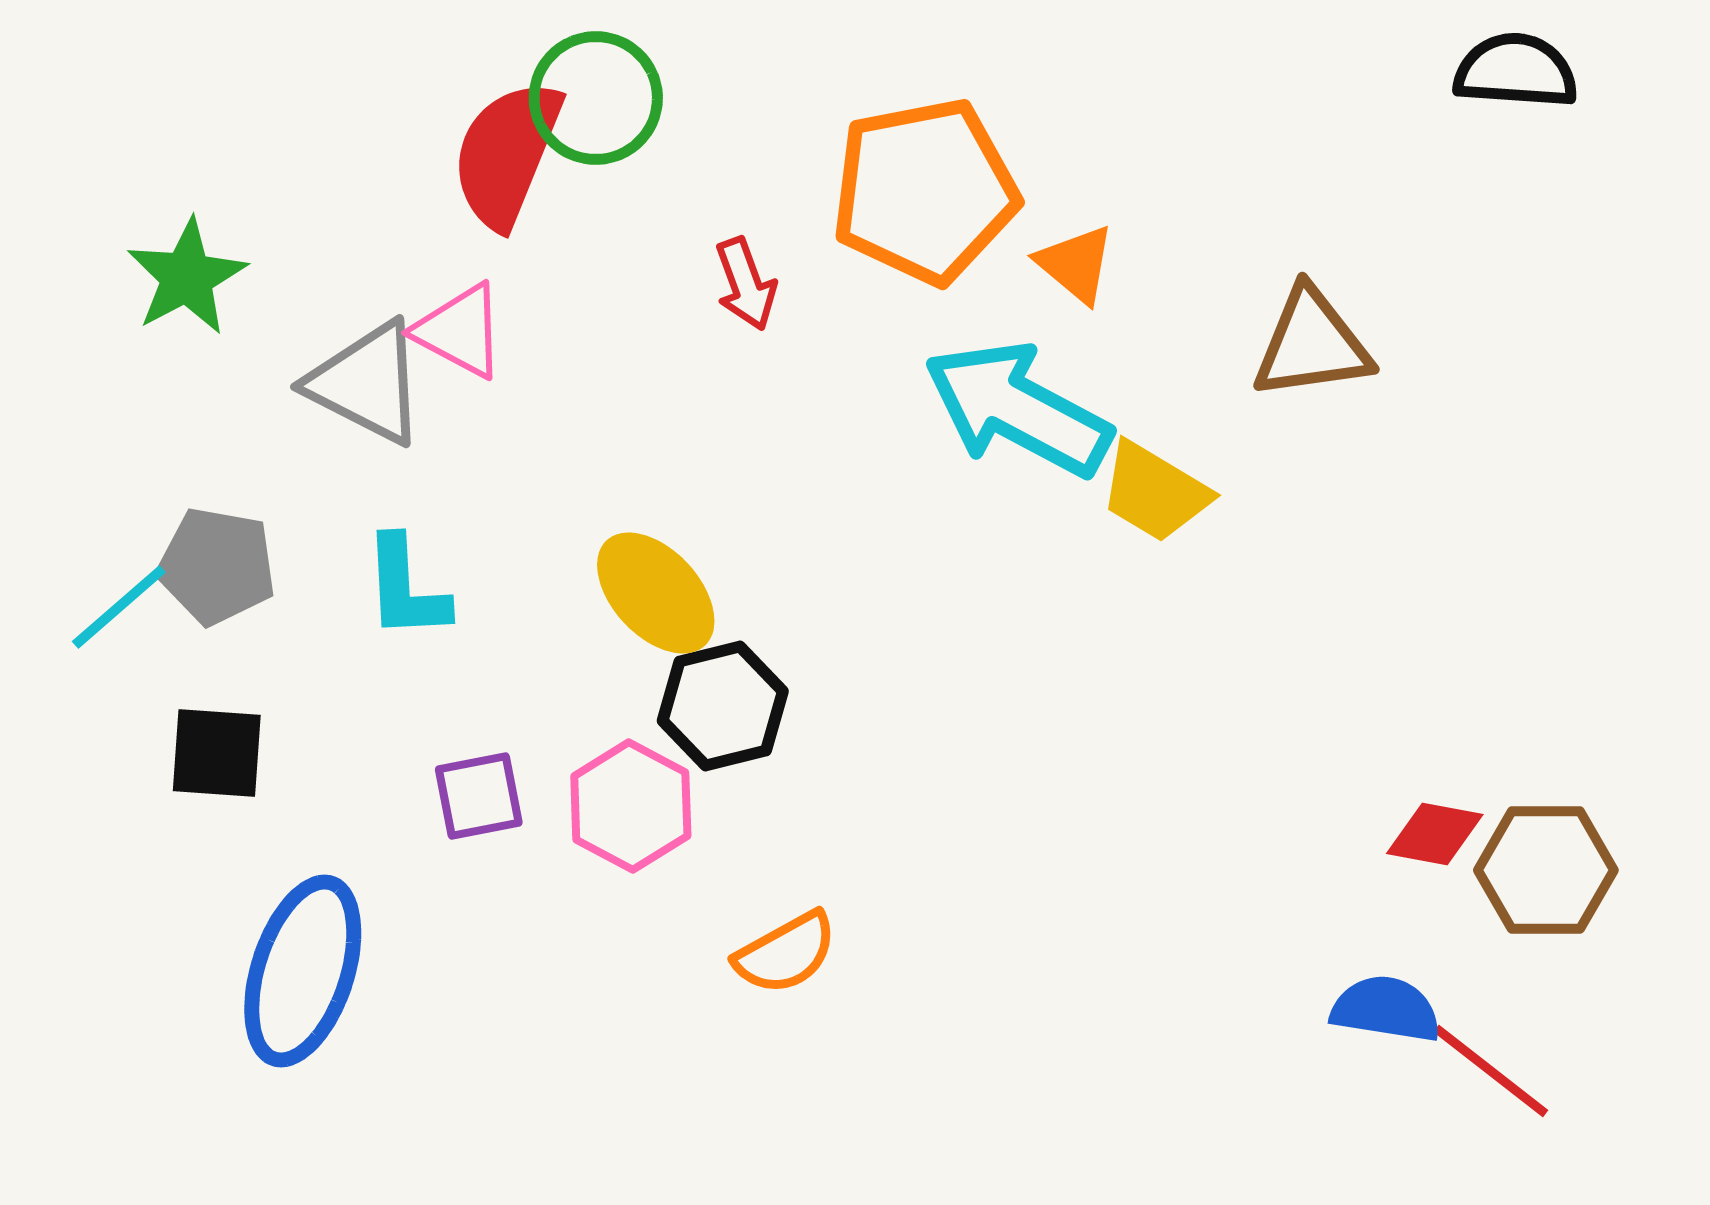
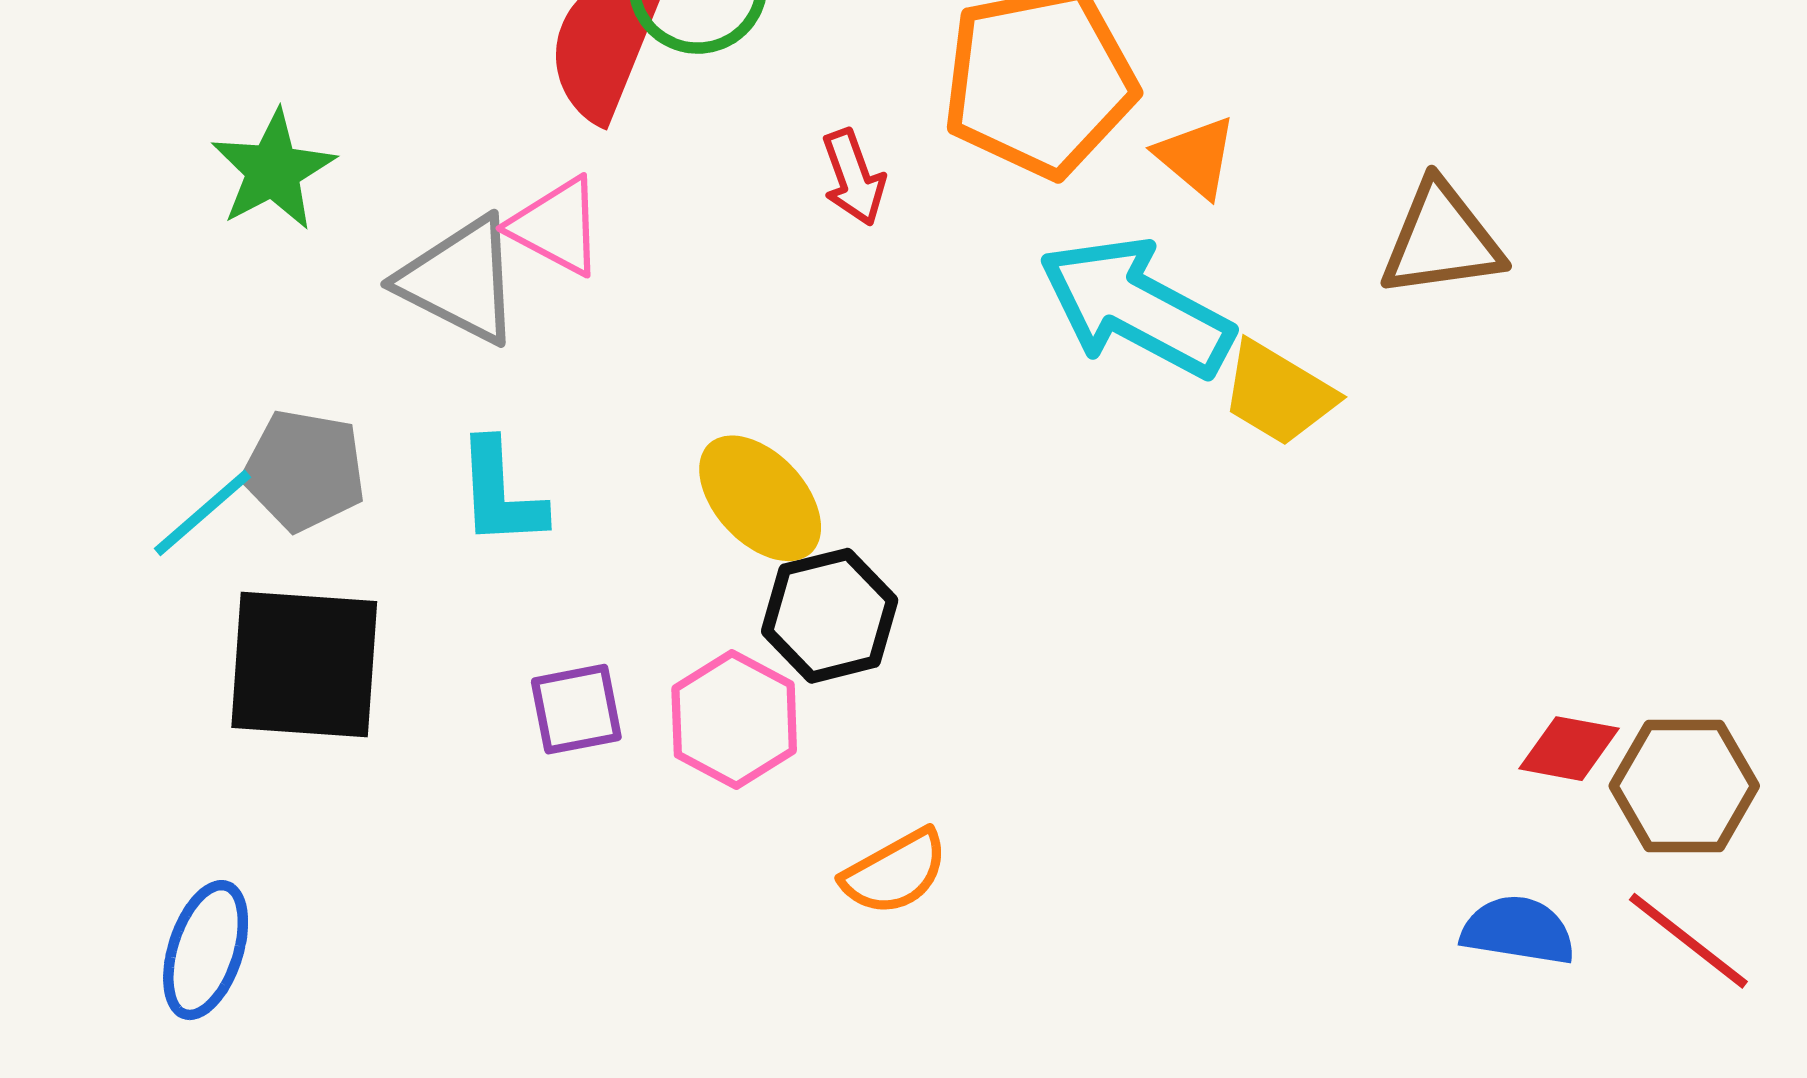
black square: (217, 753) -> (304, 664), size x1.6
blue ellipse: (303, 971) -> (206, 950), moved, size x0.7
red line: (1491, 1071) -> (1688, 941), moved

